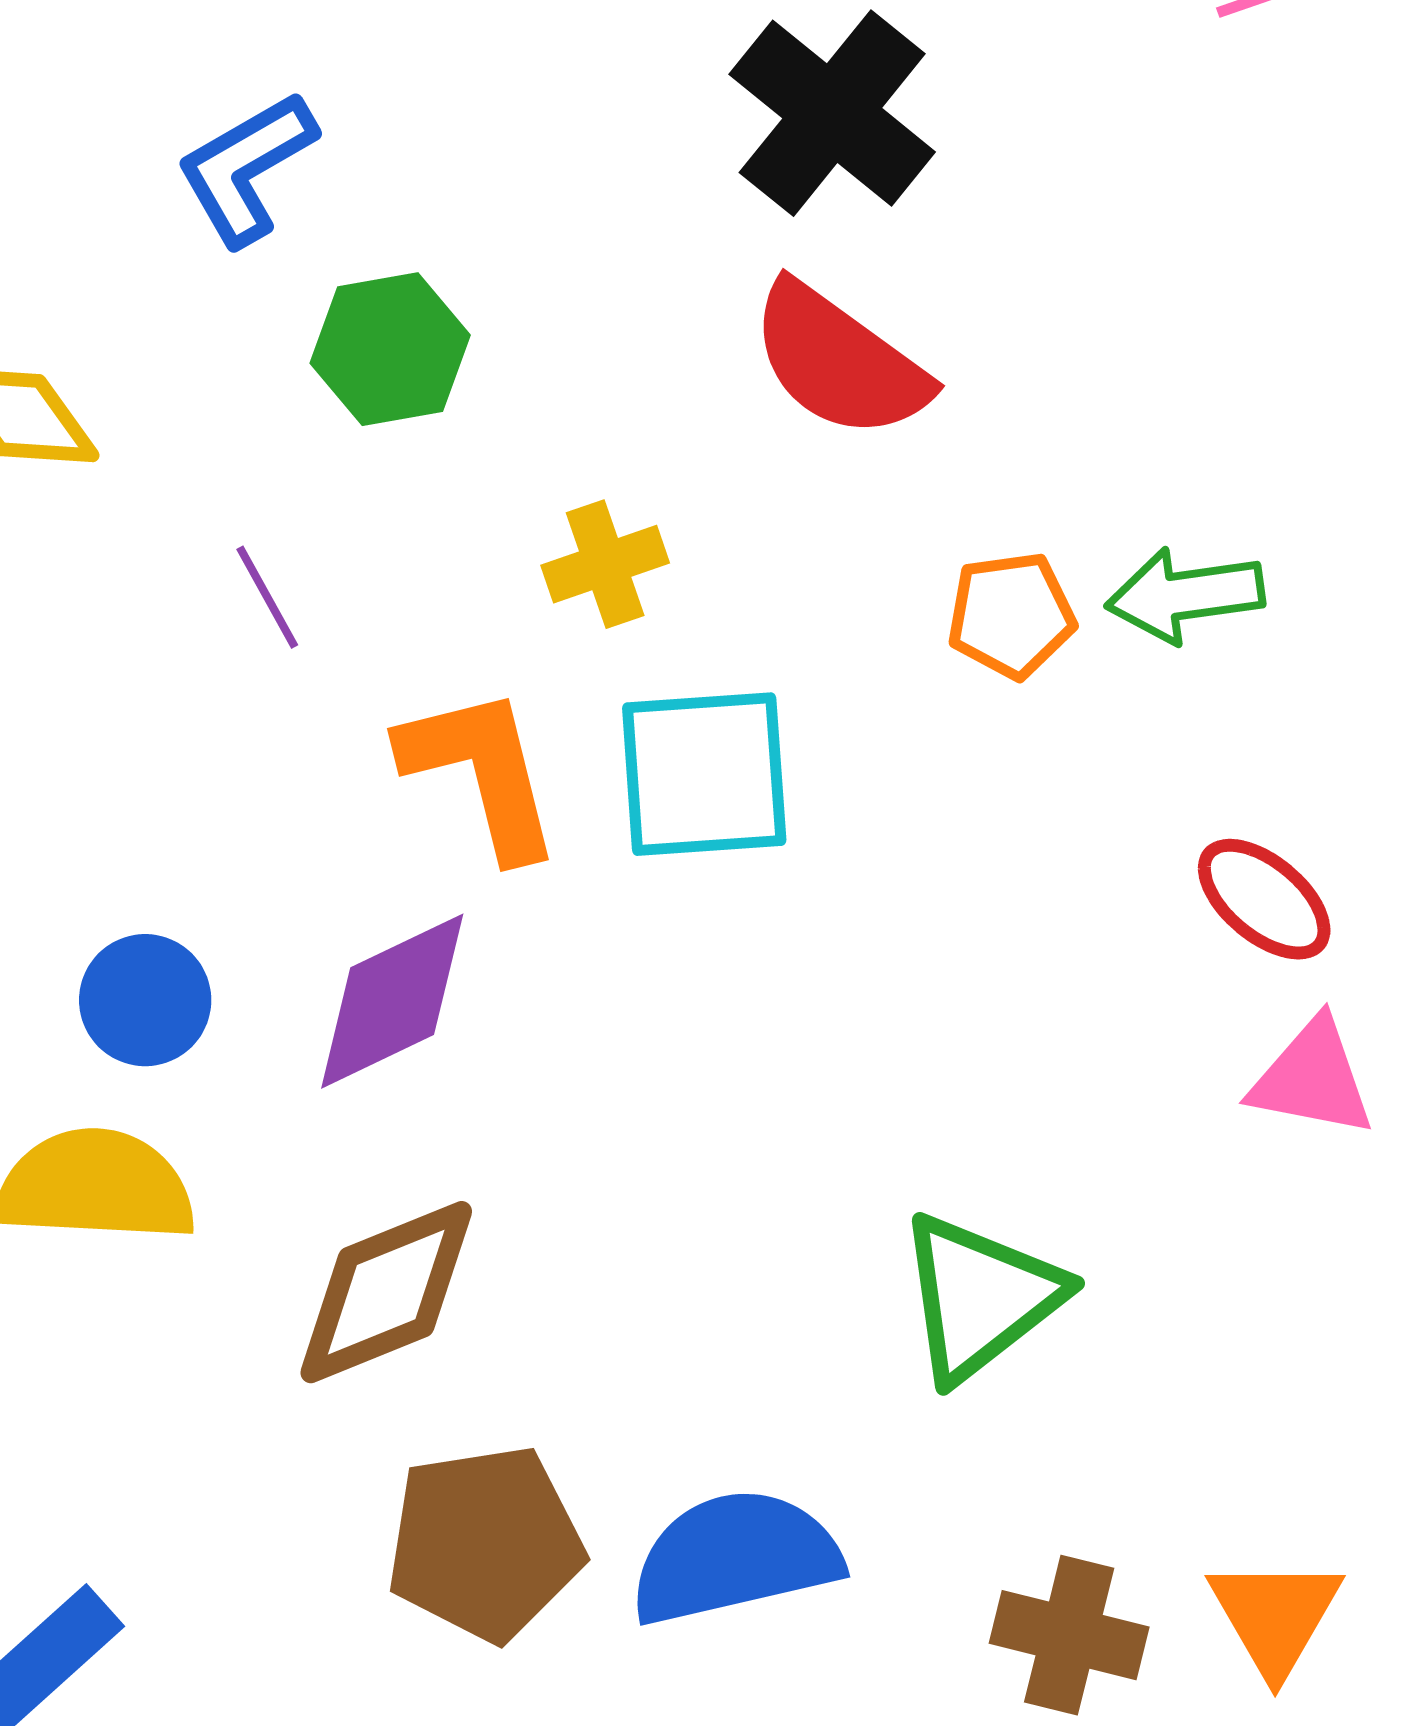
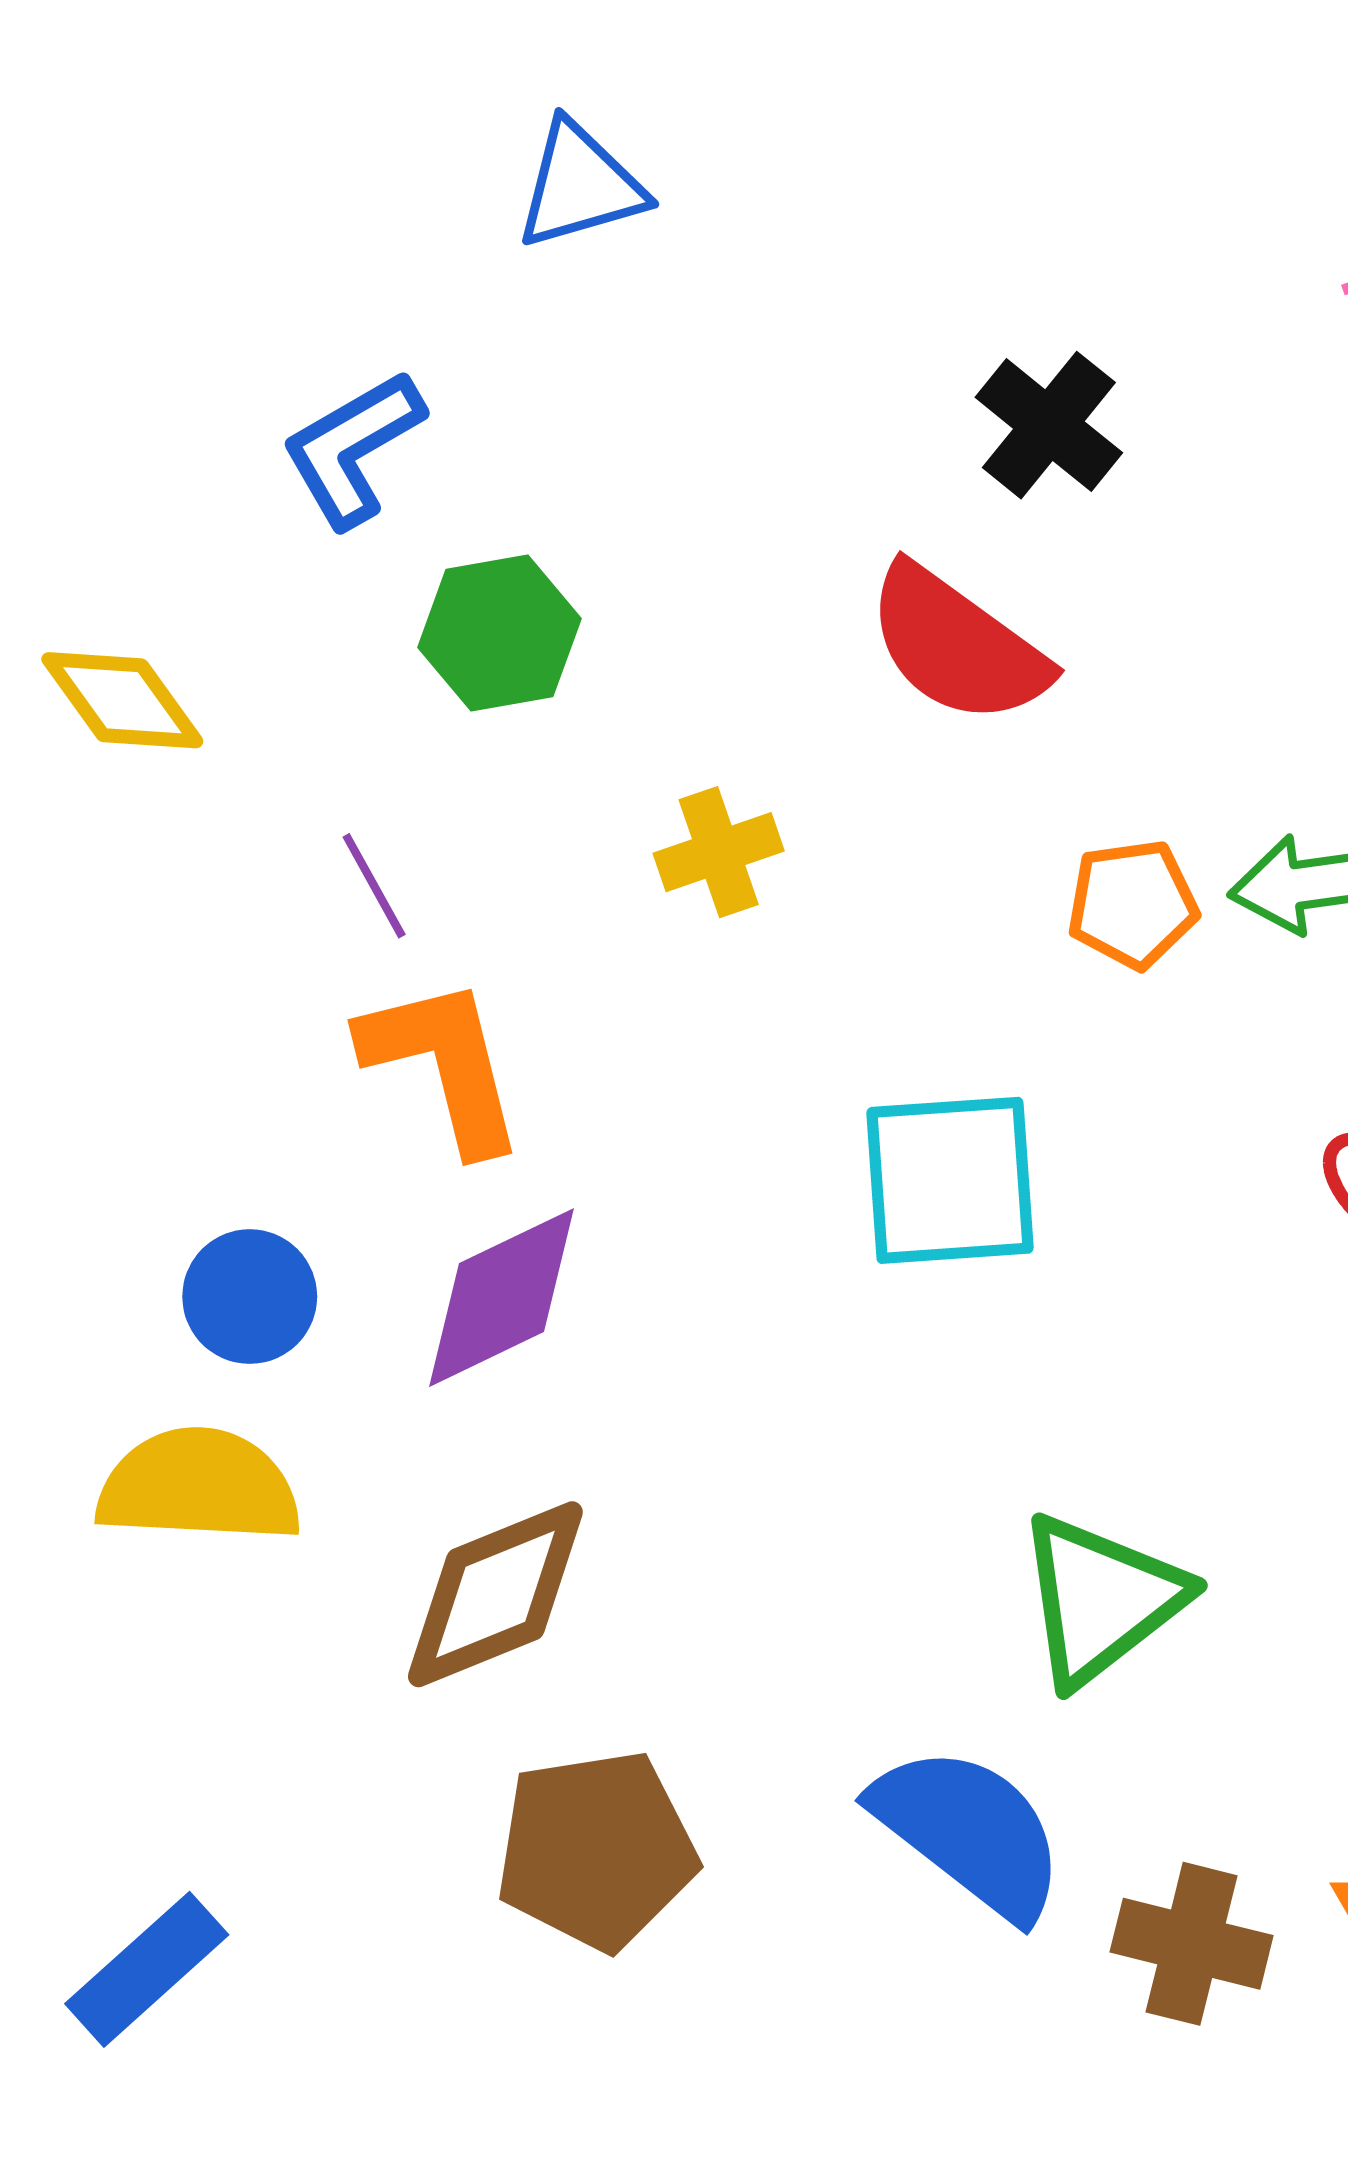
black cross: (832, 113) -> (1049, 425), moved, size x0.7
orange L-shape: (481, 772) -> (443, 1064), moved
cyan square: (704, 774) -> (950, 1180), moved
blue semicircle: (735, 1557) -> (969, 1832), moved, turned 51

